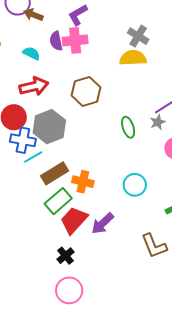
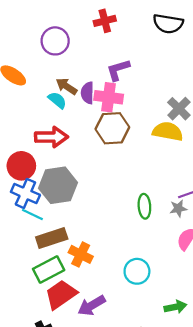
brown arrow: (33, 15) -> (67, 86), moved
brown hexagon: (86, 91) -> (112, 128), moved
cyan line: (33, 157) -> (32, 215), turned 42

